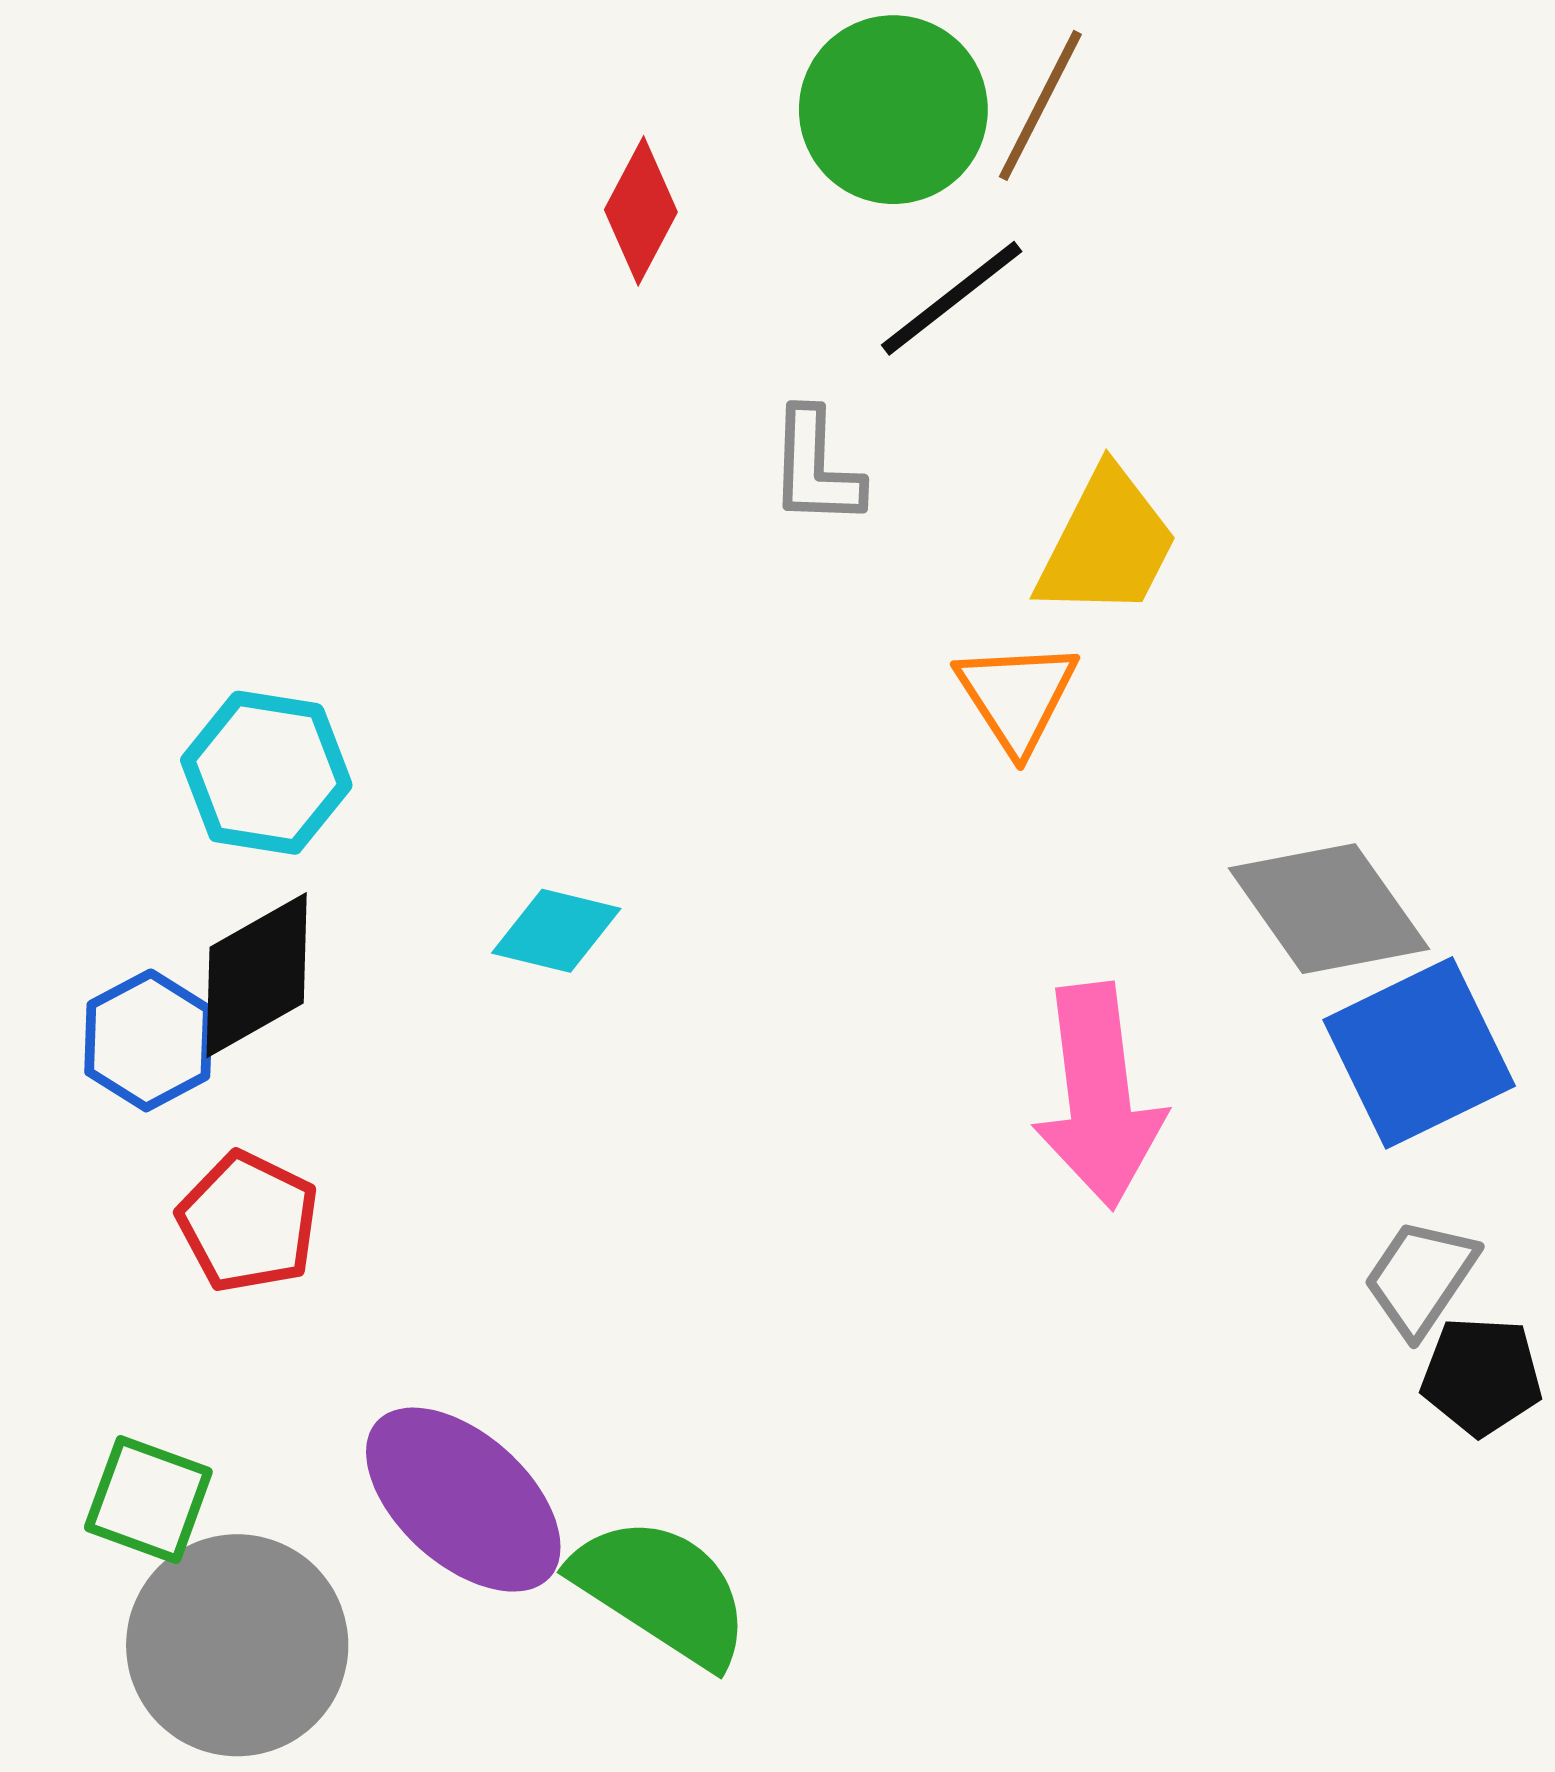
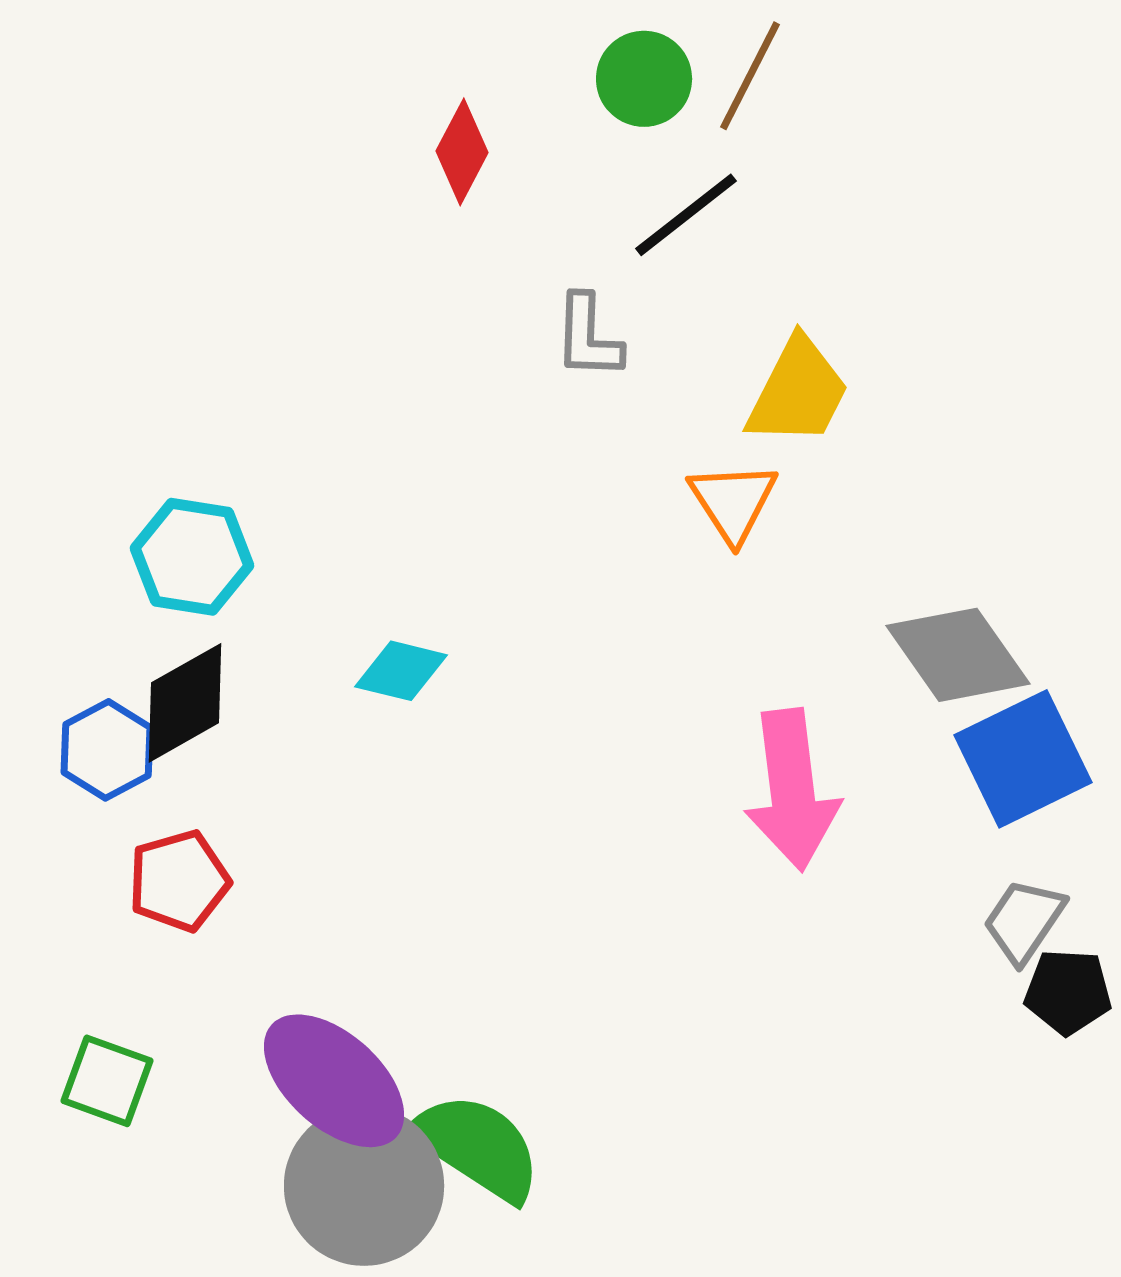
green circle: (893, 110) -> (644, 79), size x0.7
red pentagon: (248, 1222) -> (179, 881), turned 30
gray circle: (237, 1645) -> (364, 1186), moved

